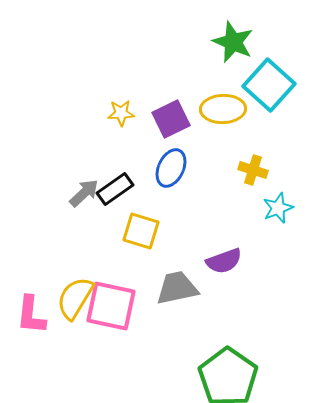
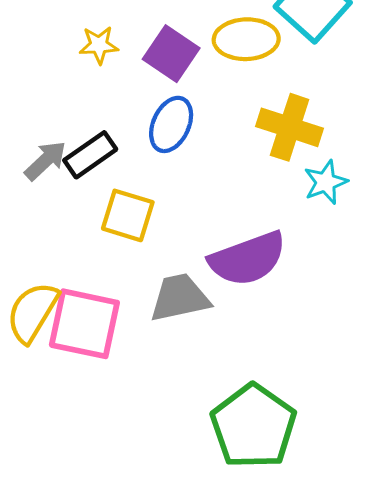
purple square: (171, 119) -> (171, 54), turned -30
yellow cross: (253, 170) -> (290, 127), size x1.5
purple semicircle: (224, 261) -> (248, 259), size x1.5

